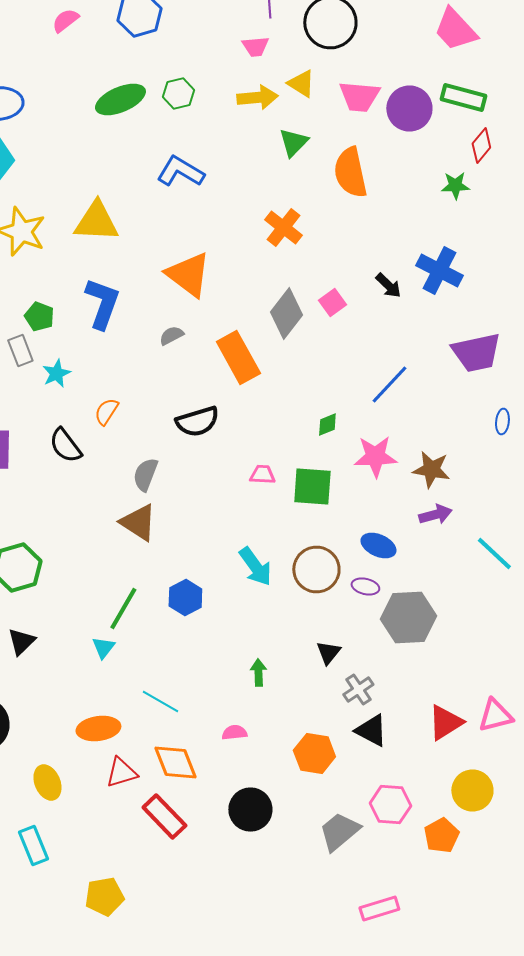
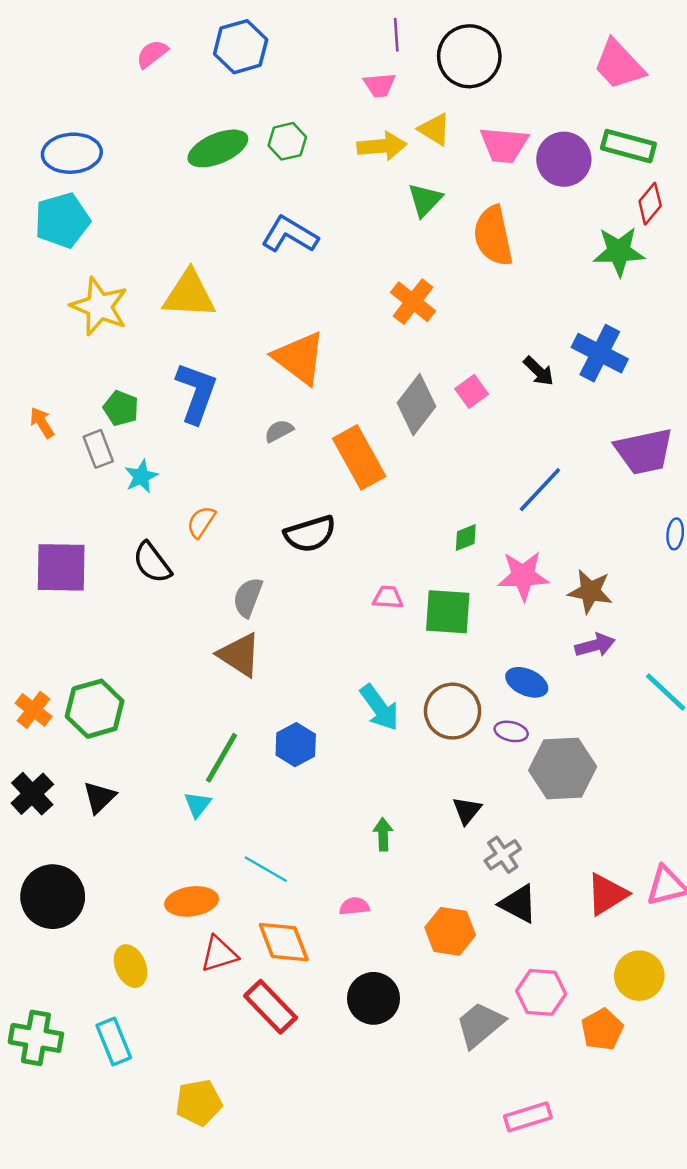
green star: (455, 186) -> (619, 251), size x1.5

